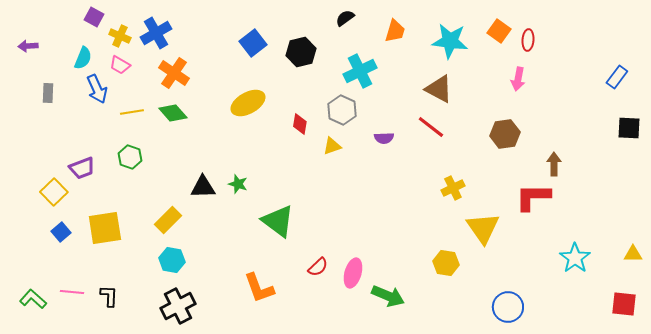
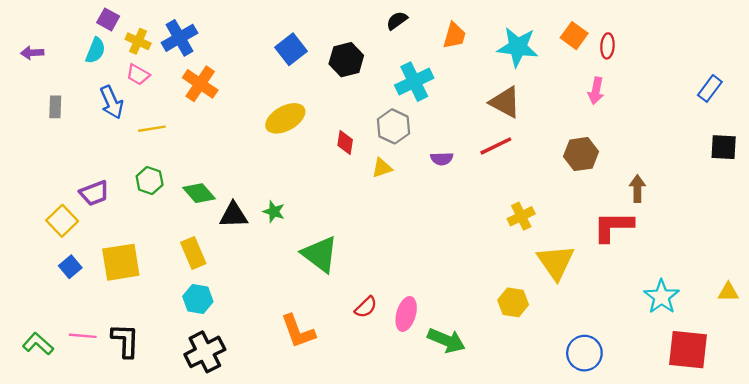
cyan semicircle: (83, 58) -> (95, 50), moved
green diamond: (173, 113) -> (199, 193), moved
red line: (431, 127) -> (496, 146), turned -64
yellow rectangle: (168, 220) -> (193, 253), turned -68
black L-shape: (109, 296) -> (125, 340), size x1.4
red square: (624, 304) -> (688, 350), moved, size x1.4

